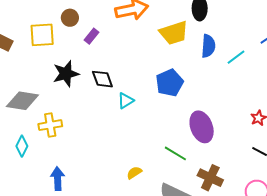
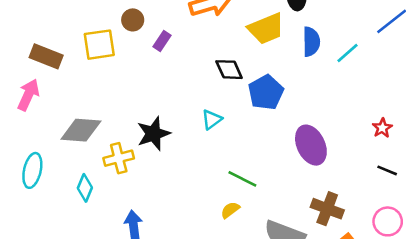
black star: (66, 74) -> (153, 134), moved
black diamond: (102, 79) -> (229, 70), moved
green line: (175, 153) -> (242, 179), moved

